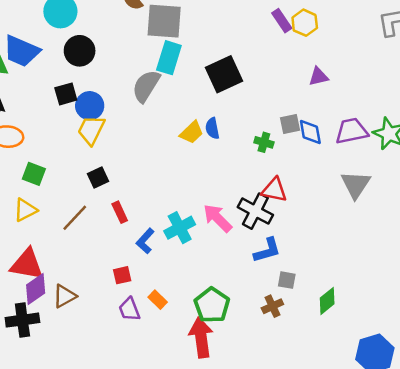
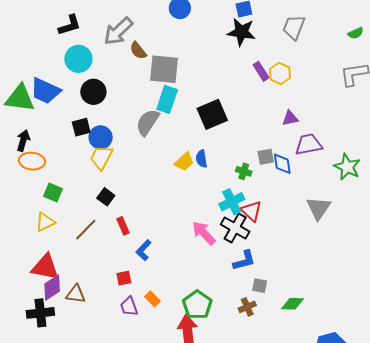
purple trapezoid: (352, 131) -> (309, 144), moved
black square: (98, 177) -> (106, 197), turned -30
red triangle: (274, 190) -> (251, 211), turned 30
cyan cross: (180, 228) -> (232, 202), moved
brown triangle: (65, 296) -> (76, 294), turned 35
green diamond: (327, 301) -> (293, 304), turned 40

